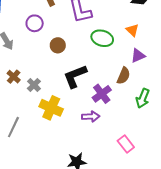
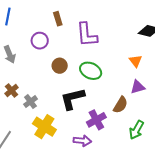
green ellipse: (102, 38) -> (91, 71), moved

